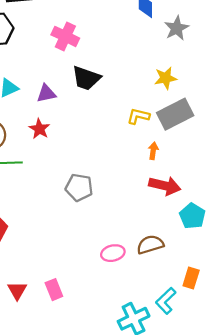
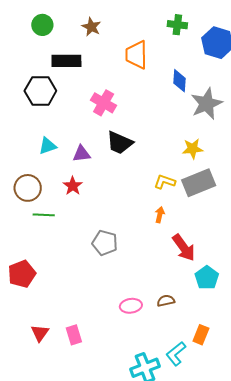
gray star: (177, 28) -> (207, 104), size x1.4
orange arrow: (153, 151) -> (160, 215), moved
red arrow: (165, 186) -> (184, 248), turned 36
brown semicircle: (150, 245) -> (166, 301), size x0.7

